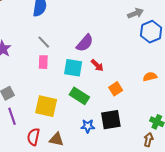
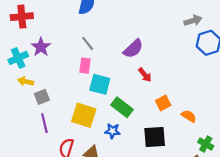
cyan square: (73, 68) -> (100, 84), moved
orange semicircle: (150, 77) -> (189, 116), moved, turned 40
blue star: (88, 126) -> (112, 131), moved

